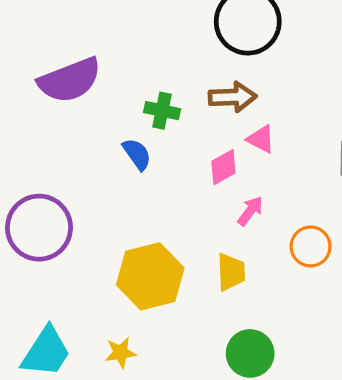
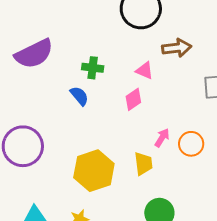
brown arrow: (233, 97) -> (177, 48), moved
pink triangle: (261, 139) -> (144, 71), moved
pink arrow: (250, 211) -> (162, 138), moved

